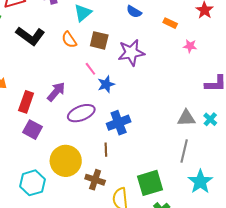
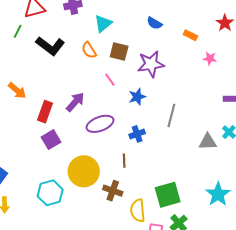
blue star: (106, 84) -> (137, 97), moved
gray triangle: (186, 118) -> (208, 142), moved
blue cross: (119, 123) -> (137, 134), size x0.7
purple square: (32, 130) -> (51, 140), turned 30
gray line: (184, 151) -> (171, 116), moved

